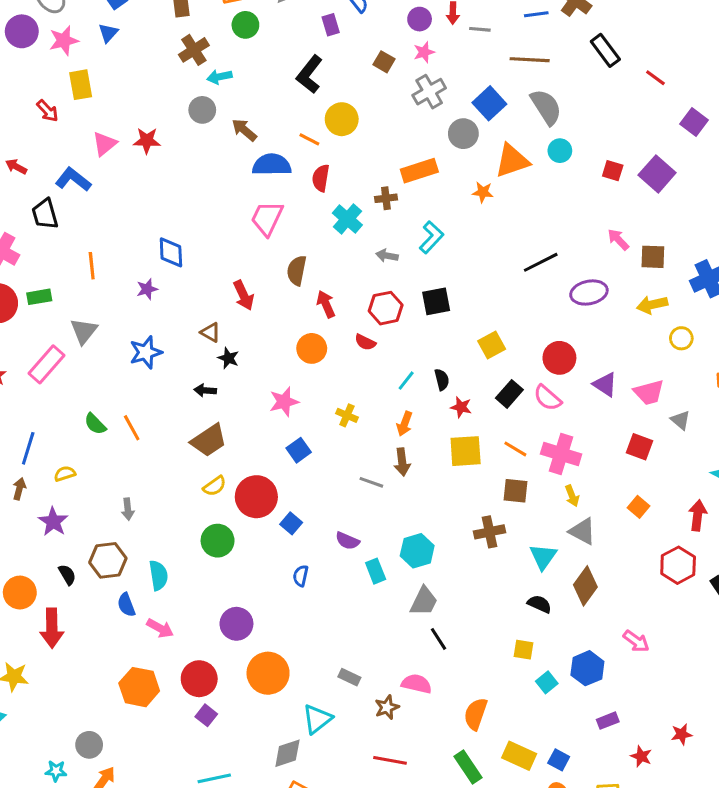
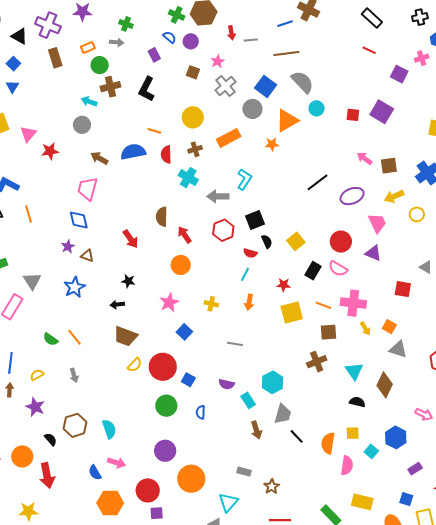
purple circle: (420, 19) -> (191, 41), moved
brown cross: (194, 50) -> (110, 87), moved, turned 30
black rectangle: (605, 50) -> (372, 18), moved
cyan arrow: (219, 77) -> (89, 102), turned 42
yellow circle: (342, 119) -> (193, 117), moved
brown arrow: (244, 130) -> (99, 158), moved
pink triangle: (105, 144) -> (28, 134), moved
brown cross: (386, 198) -> (195, 149), moved
pink trapezoid: (267, 218) -> (88, 189), moved
gray arrow: (387, 256) -> (218, 196), size x1.5
orange line: (92, 266) -> (29, 214), moved
brown triangle: (210, 332) -> (87, 256), moved
red semicircle: (365, 342) -> (250, 253), moved
black semicircle: (442, 380) -> (267, 241), moved
pink trapezoid: (649, 392) -> (377, 223), moved, turned -90
brown trapezoid: (209, 440) -> (125, 336), turned 65
brown arrow: (402, 462) -> (256, 430), moved
orange square: (638, 507) -> (389, 327), moved
gray arrow: (128, 509) -> (74, 375), moved
gray triangle: (582, 531) -> (398, 349), moved
green circle: (218, 541) -> (166, 406), moved
blue semicircle: (126, 605) -> (95, 473), moved
pink semicircle: (417, 684) -> (347, 465), moved, turned 96
orange semicircle: (476, 714) -> (328, 443), moved
purple square: (206, 715) -> (157, 513), turned -32
blue square: (559, 760) -> (406, 499), moved

